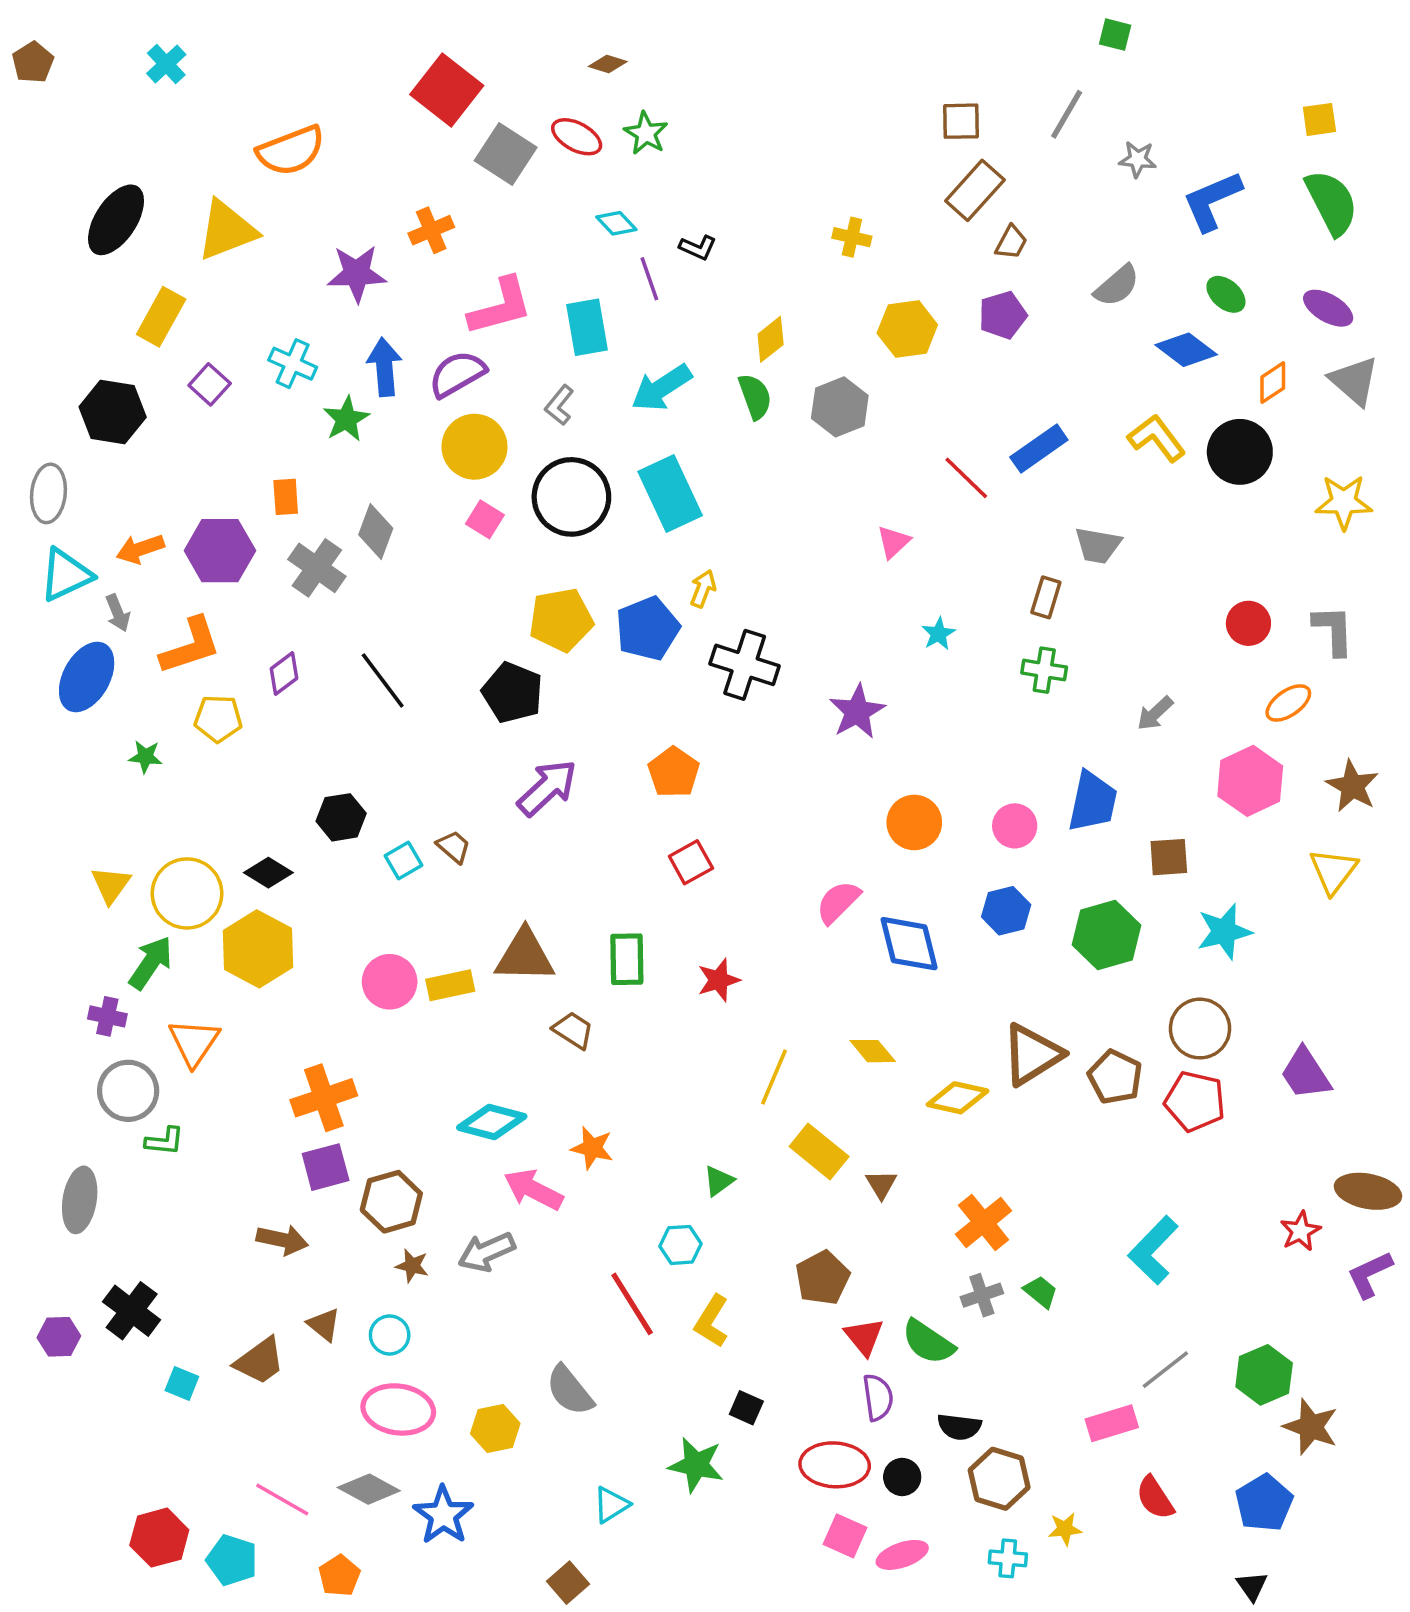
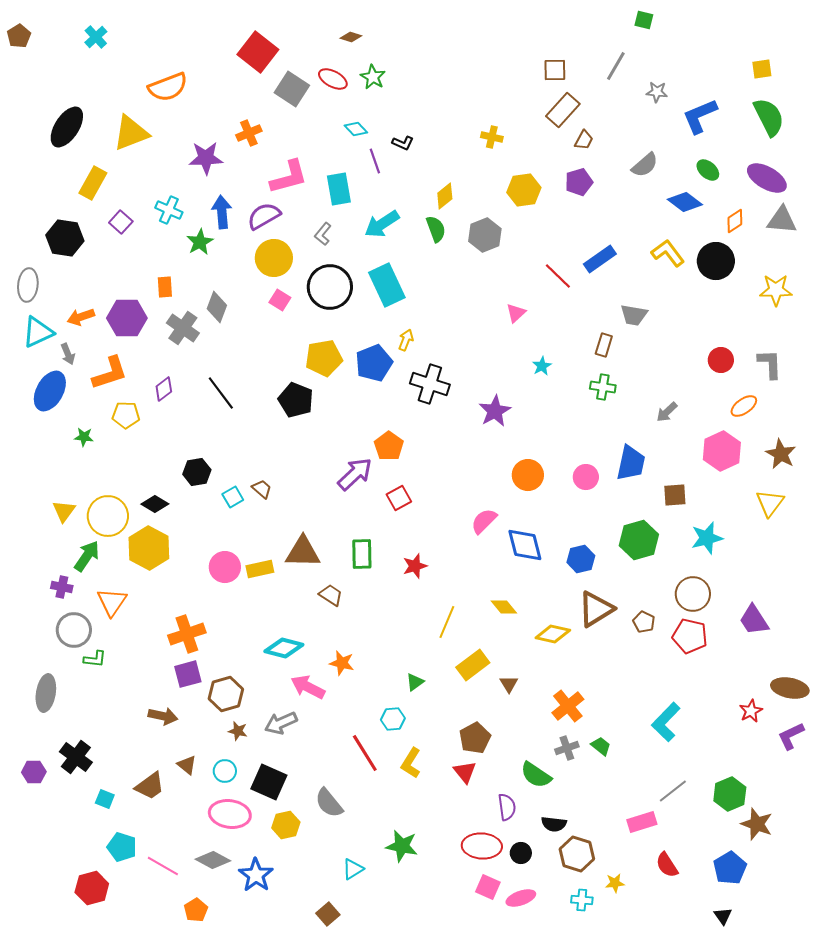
purple ellipse: (1328, 308) -> (767, 178), size x1.4
gray triangle: (1354, 381) -> (782, 220), turned -36
purple arrow: (547, 788) -> (355, 474), moved
blue hexagon: (1006, 911) -> (581, 559), moved
brown pentagon: (1115, 1077) -> (644, 622), size x0.7
yellow rectangle: (819, 1151) -> (473, 665), turned -76
red triangle: (864, 1337) -> (465, 772), moved
black square: (746, 1408) -> (269, 782), moved, size x1.8
cyan pentagon: (232, 1560) -> (122, 847), moved

